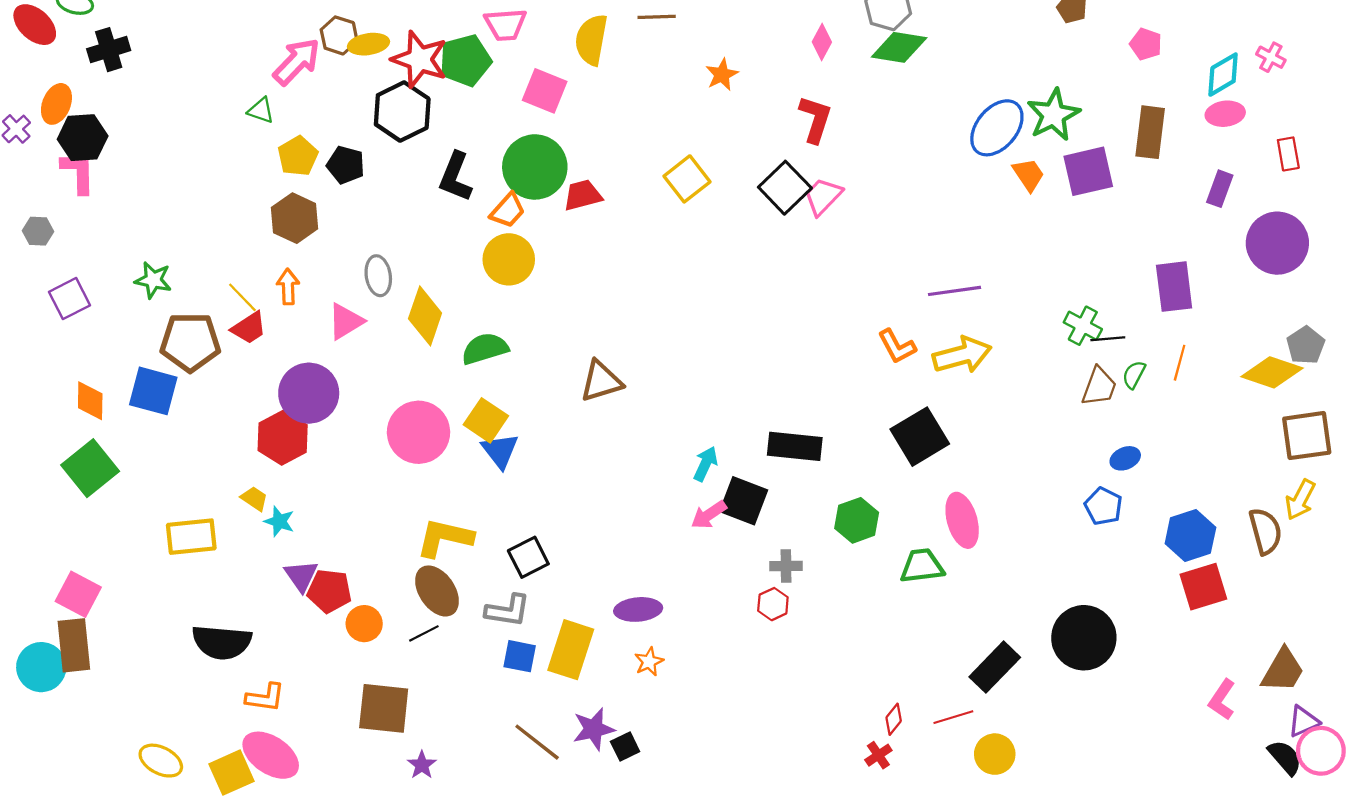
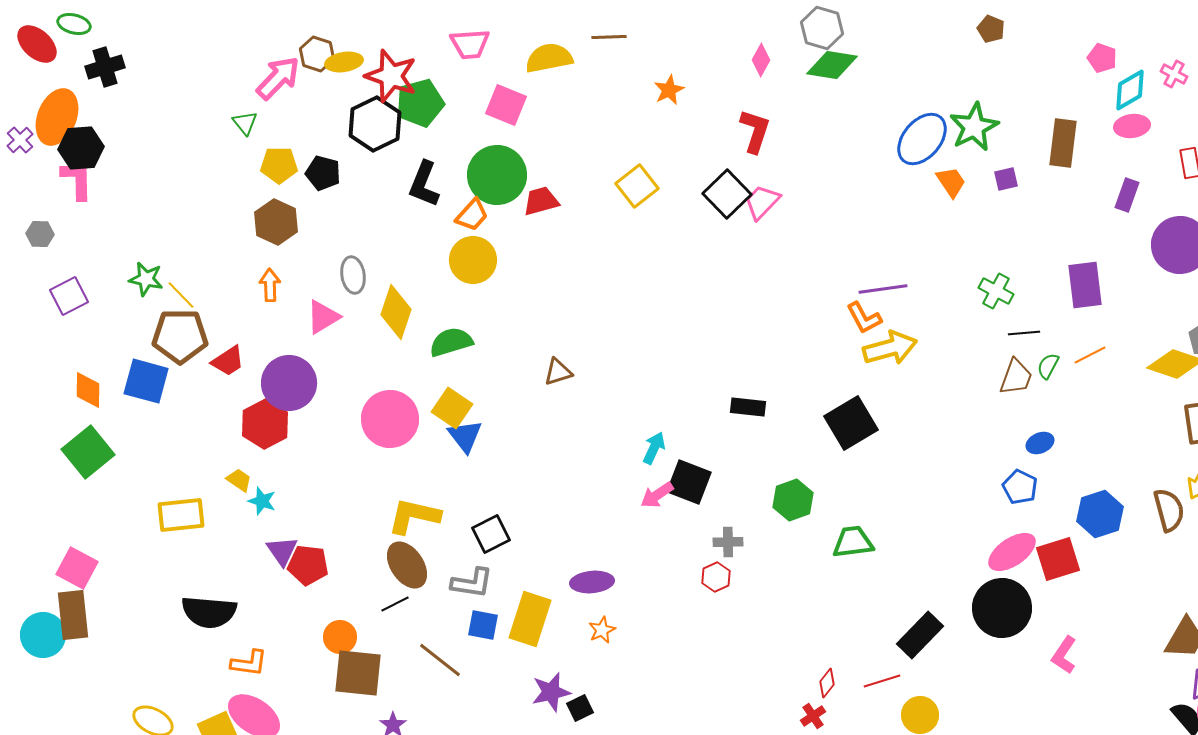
yellow semicircle: (591, 40) -> (549, 58), turned 69
pink pentagon: (1146, 44) -> (1102, 58), moved
green pentagon: (465, 60) -> (420, 103), moved
orange ellipse: (56, 104) -> (57, 117), size x1.5
green triangle: (261, 110) -> (245, 123), turned 32
yellow pentagon: (298, 156) -> (279, 165), turned 30
purple square: (1088, 171) -> (1006, 179), size x0.5
yellow line: (242, 297) -> (181, 295), moved
green cross: (1083, 326) -> (996, 291), moved
red trapezoid: (249, 328) -> (228, 361), moved
orange L-shape: (897, 346) -> (864, 318), moved
orange line: (1180, 363) -> (1090, 355), turned 48
brown triangle: (601, 381) -> (558, 372), size x0.7
black rectangle: (795, 446) -> (748, 407), moved, size x0.7
pink ellipse: (962, 520) -> (1012, 552), moved, turned 72
red square: (1203, 587) -> (1058, 559), moved
orange circle: (364, 624) -> (340, 637), moved
pink L-shape: (1222, 700) -> (1064, 655), moved
brown line: (537, 742) -> (440, 660), moved

